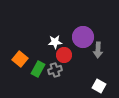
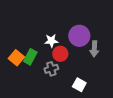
green rectangle: (38, 69) -> (30, 57), moved
white square: (99, 86) -> (79, 85), moved

